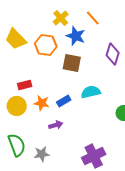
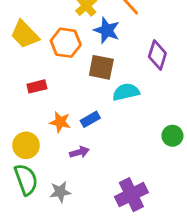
red rectangle: (25, 85) -> (37, 86), moved
cyan semicircle: (91, 92) -> (126, 92), moved
yellow circle: (17, 106) -> (26, 145), moved

